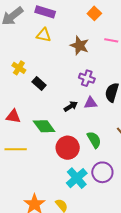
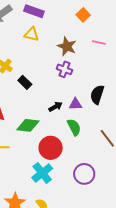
purple cross: (87, 78) -> (64, 69), moved
green diamond: (44, 126) -> (28, 125), turned -50
green semicircle: (94, 140) -> (74, 127), moved
cyan cross: (77, 178) -> (42, 173), moved

